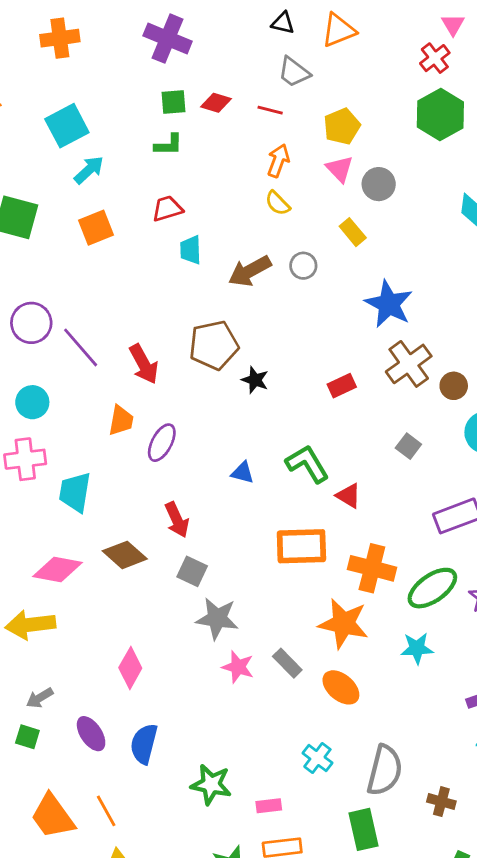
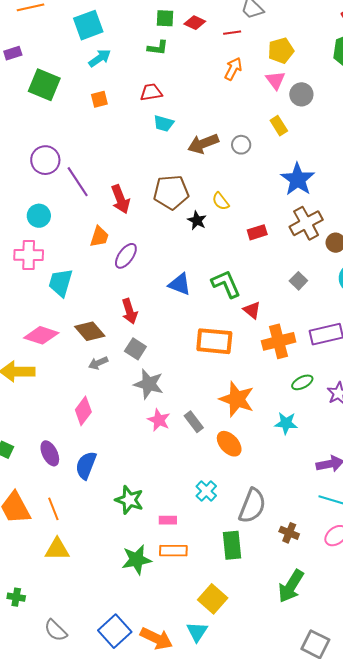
red line: (270, 110) -> (232, 33), turned -30
yellow semicircle: (278, 203) -> (221, 201), moved
orange square: (96, 228) -> (99, 99), size x0.7
cyan trapezoid: (191, 250) -> (164, 123), turned -80
blue triangle: (243, 473) -> (180, 284), size x1.4
orange cross: (372, 568) -> (279, 341), moved, turned -36
green ellipse: (432, 588) -> (302, 382), size x0.6
gray arrow: (40, 698) -> (98, 363), moved

